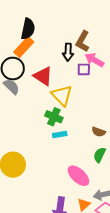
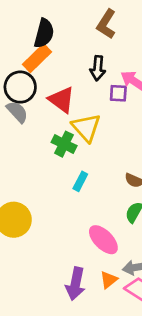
brown L-shape: (83, 41) -> (106, 24), moved
green cross: (54, 117) -> (64, 144), moved
cyan rectangle: (60, 135) -> (80, 181), turned -56

